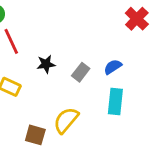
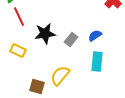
black star: (46, 64) -> (45, 34), size x1.5

